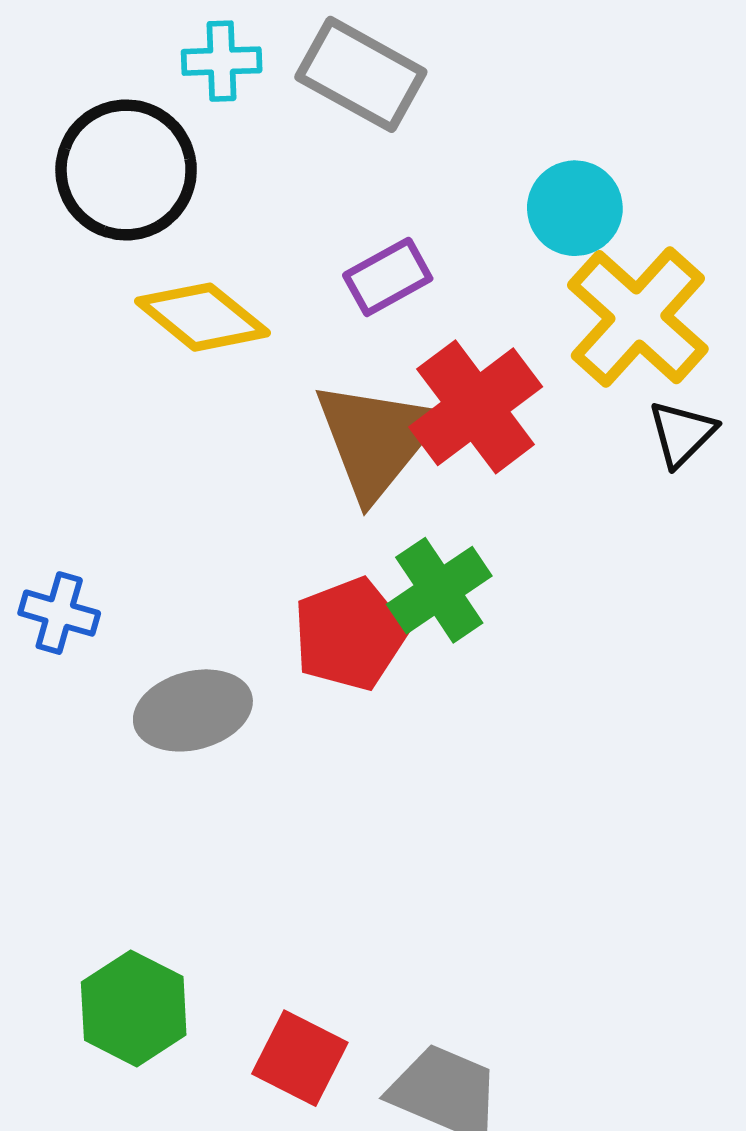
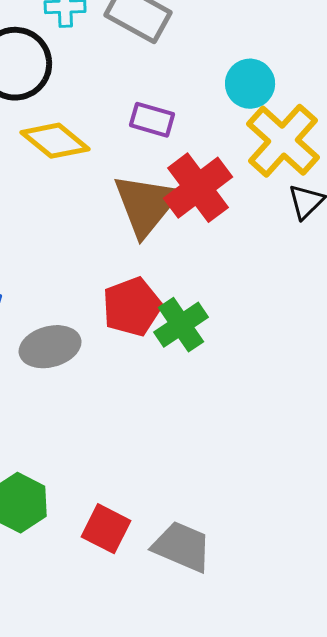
purple rectangle: (388, 277) -> (152, 120), turned 45
green cross: (439, 590) -> (181, 325), moved

